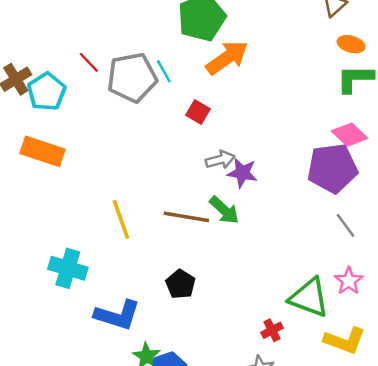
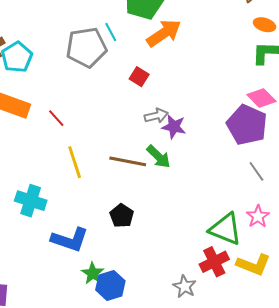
red line: (89, 62) -> (56, 118), moved
cyan line: (164, 71) -> (111, 32), moved
purple pentagon: (332, 168) -> (247, 125), turned 30
red cross: (272, 330) -> (214, 262), moved, size x1.6

